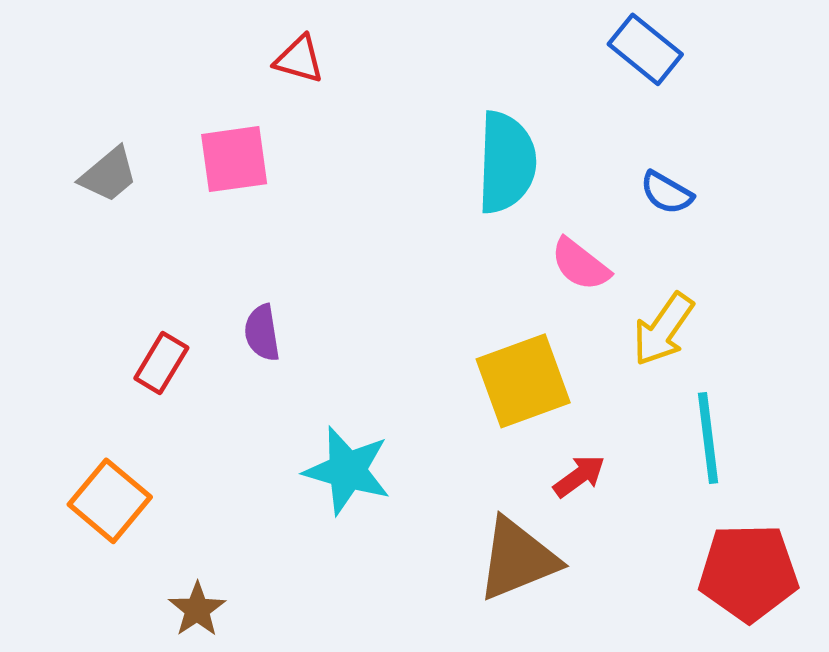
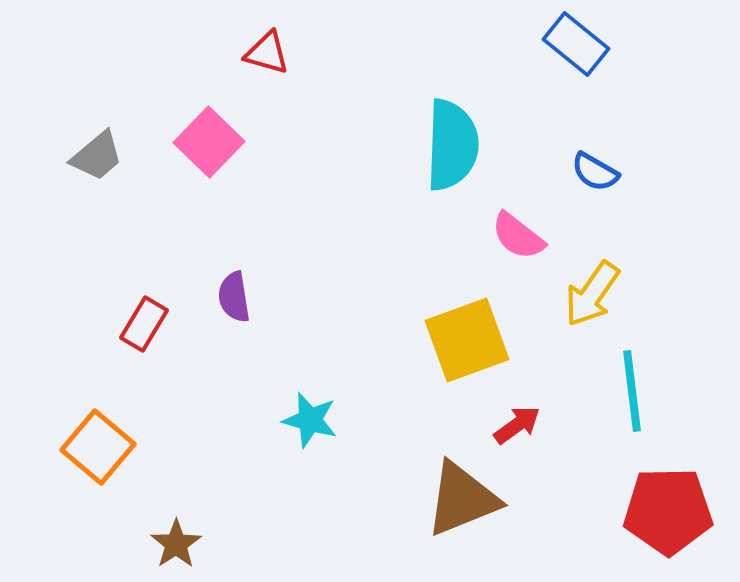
pink square: (234, 159) -> (209, 142), turned -38
cyan star: (347, 471) -> (310, 420), size x0.7

